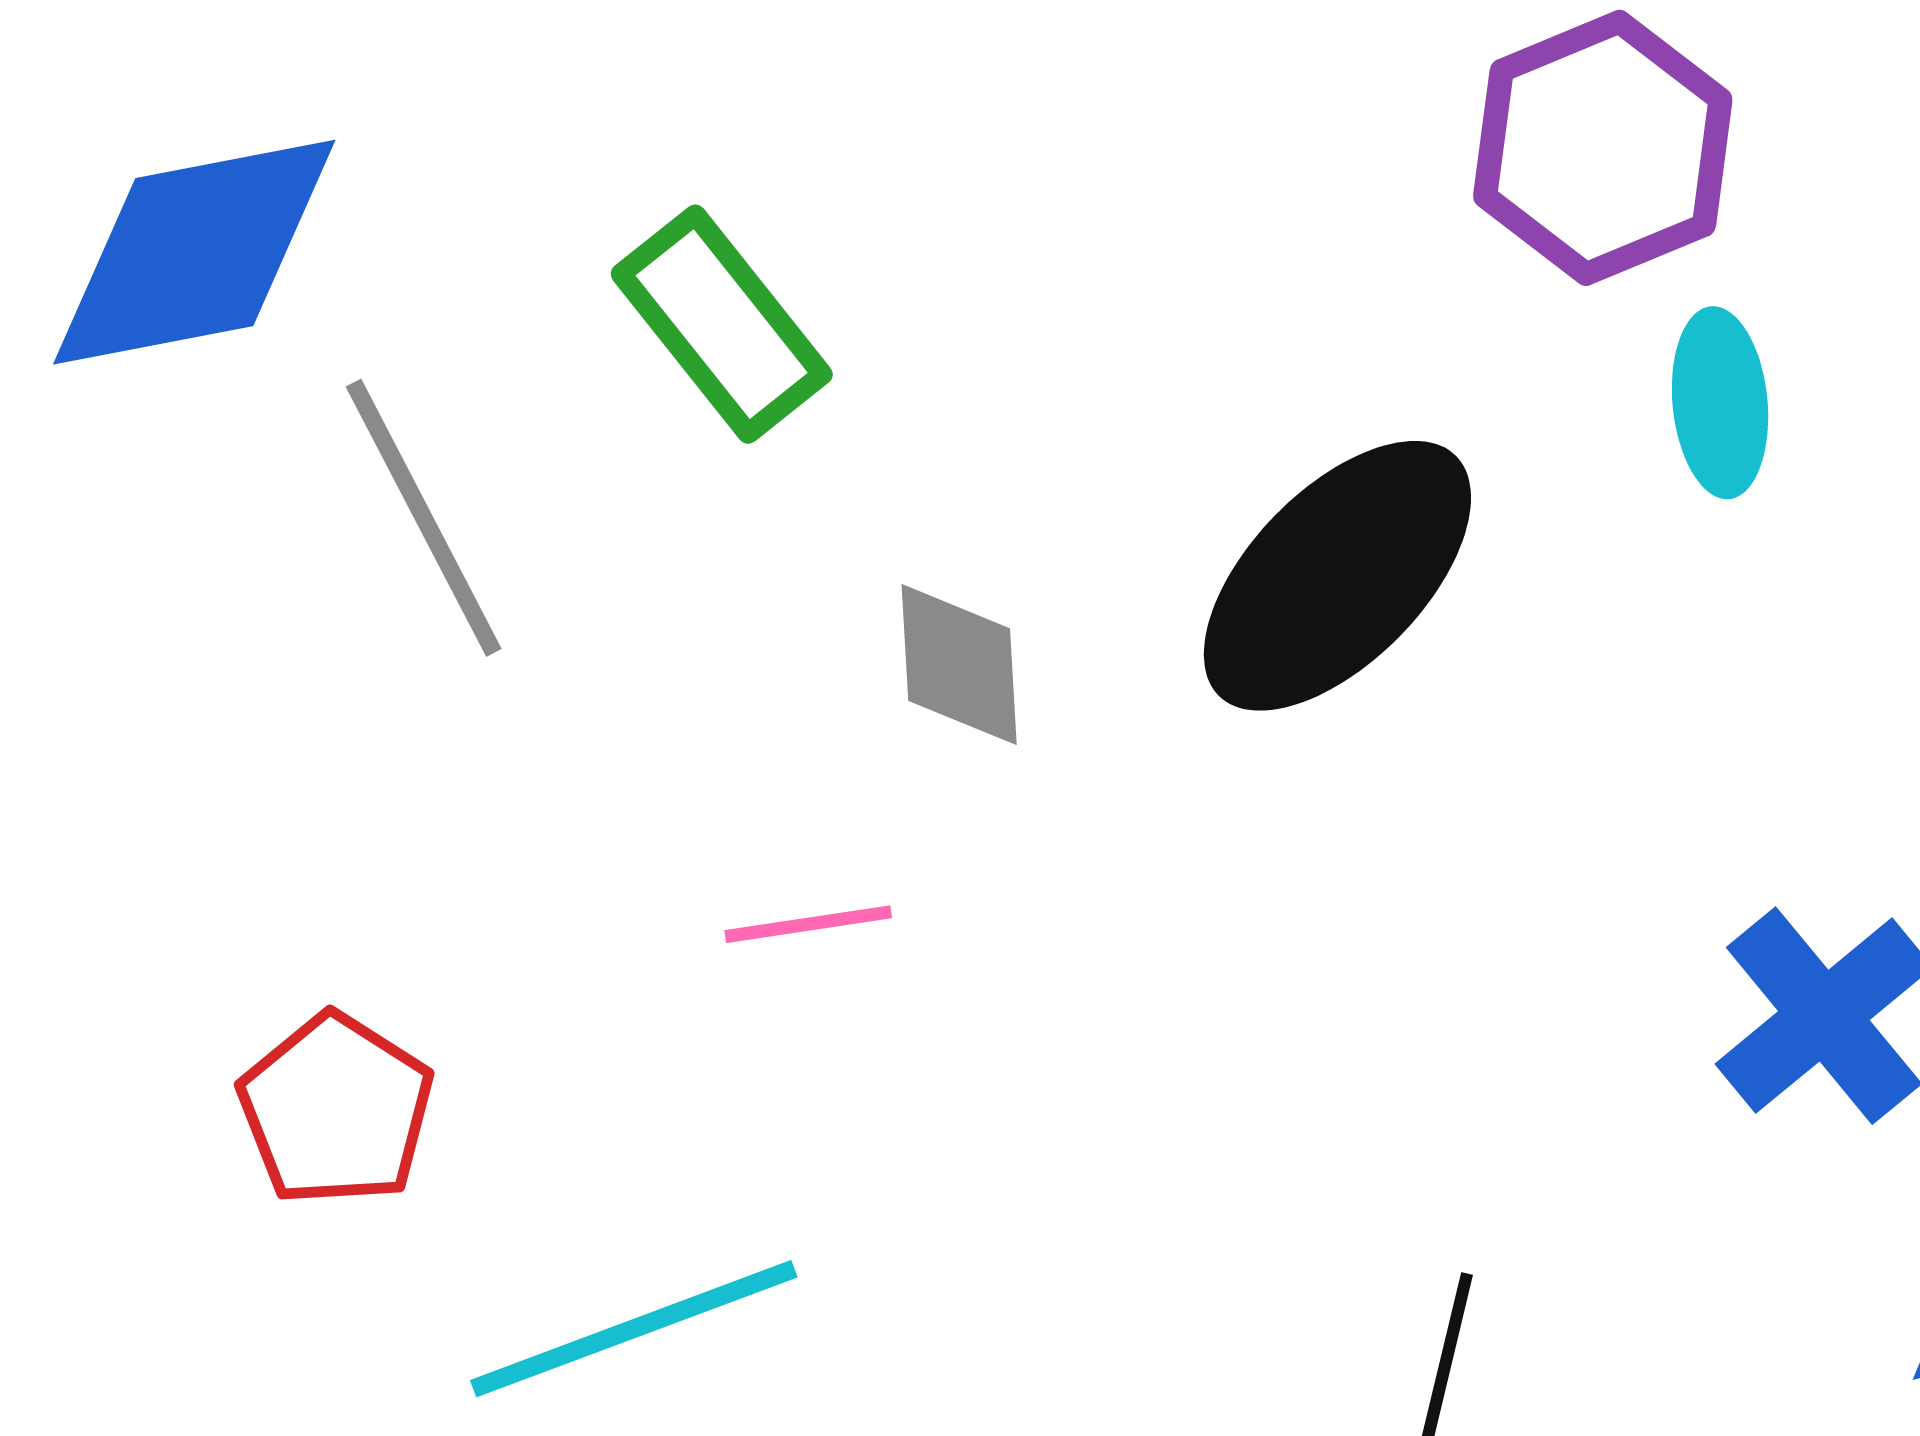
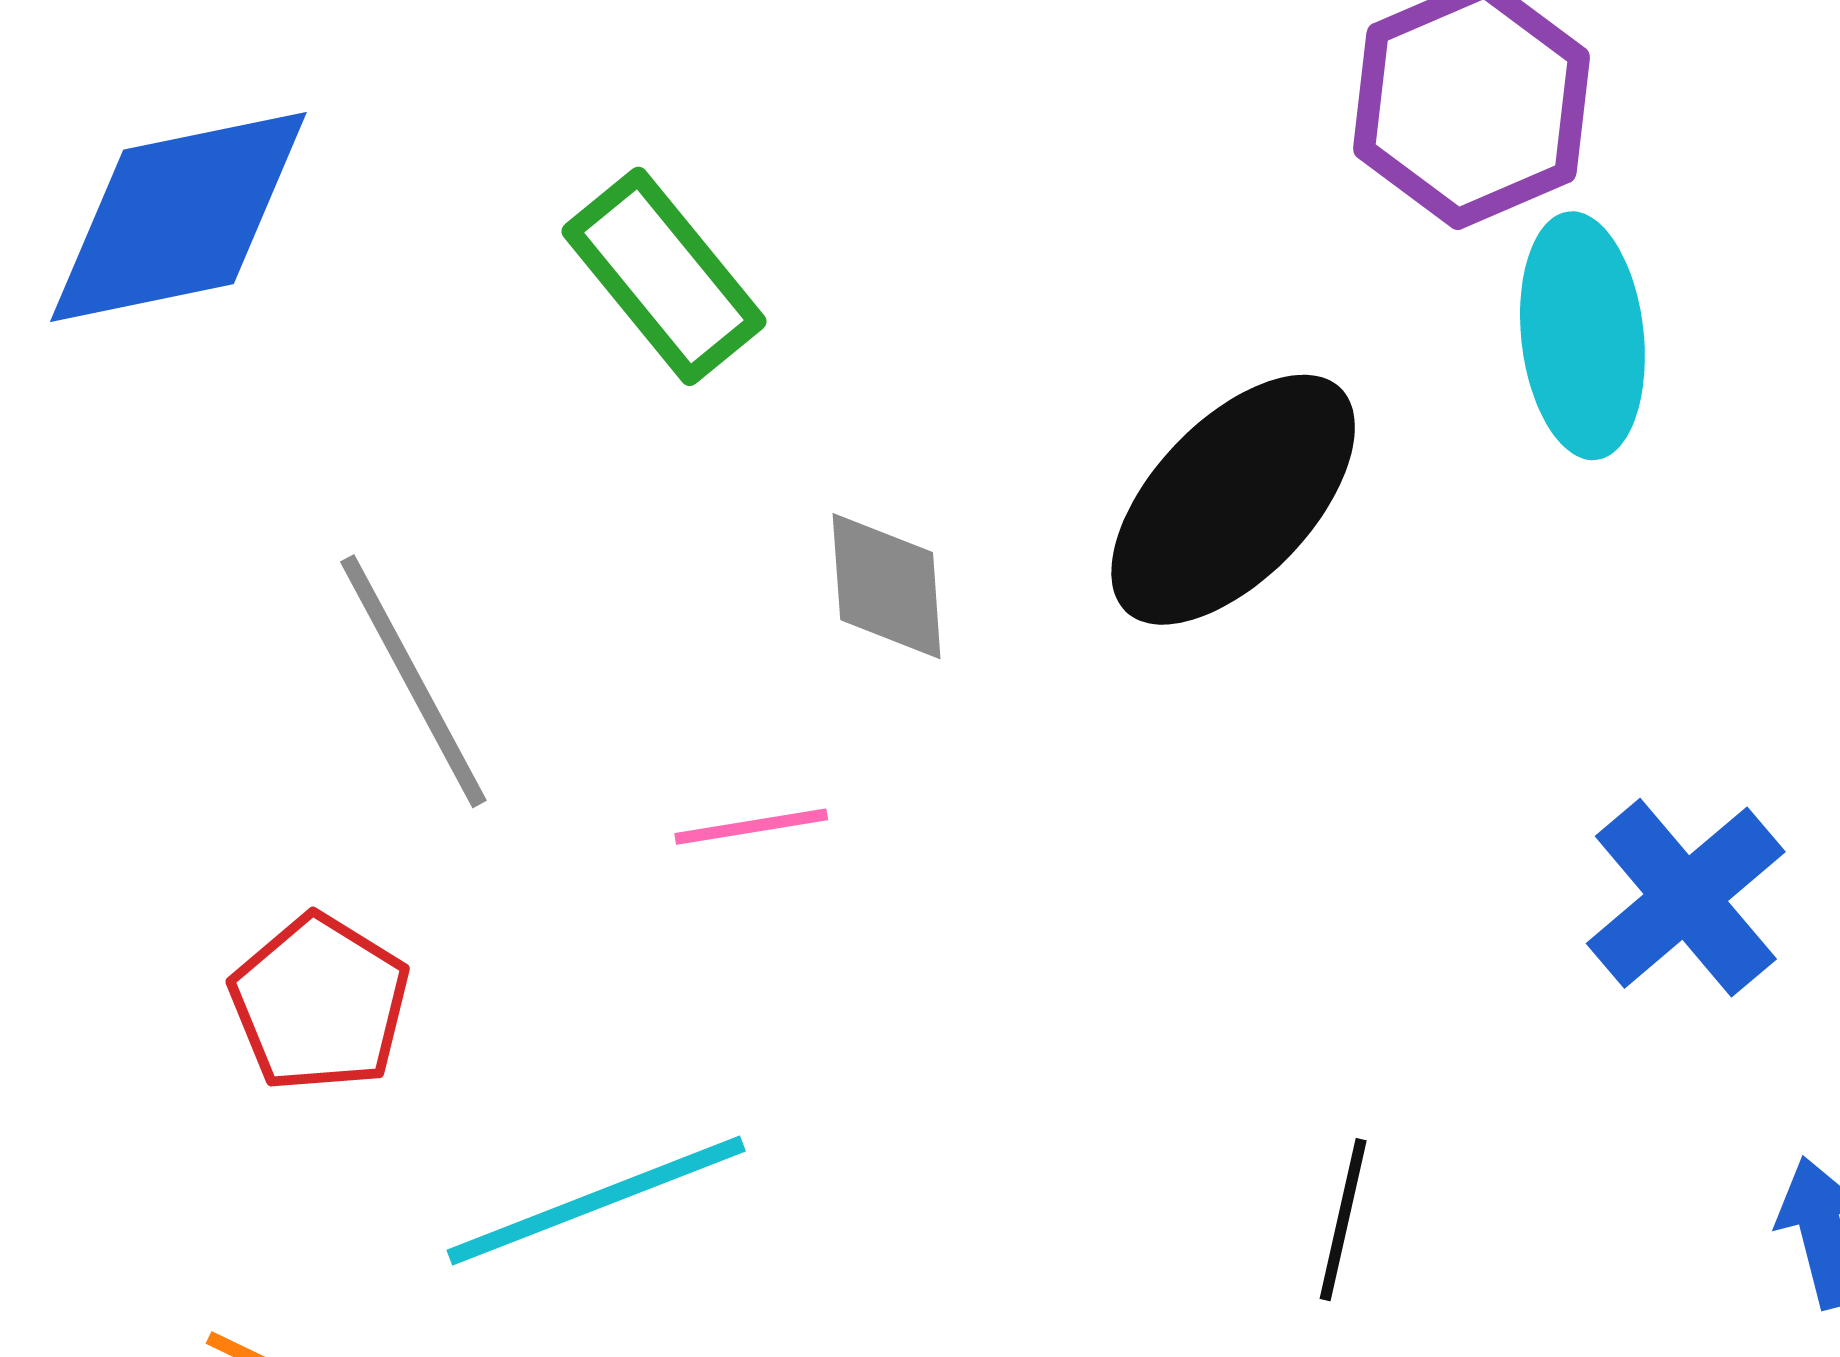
cyan ellipse: (1720, 403) -> (1582, 336), size x1.4
gray line: (424, 518) -> (413, 681), moved

